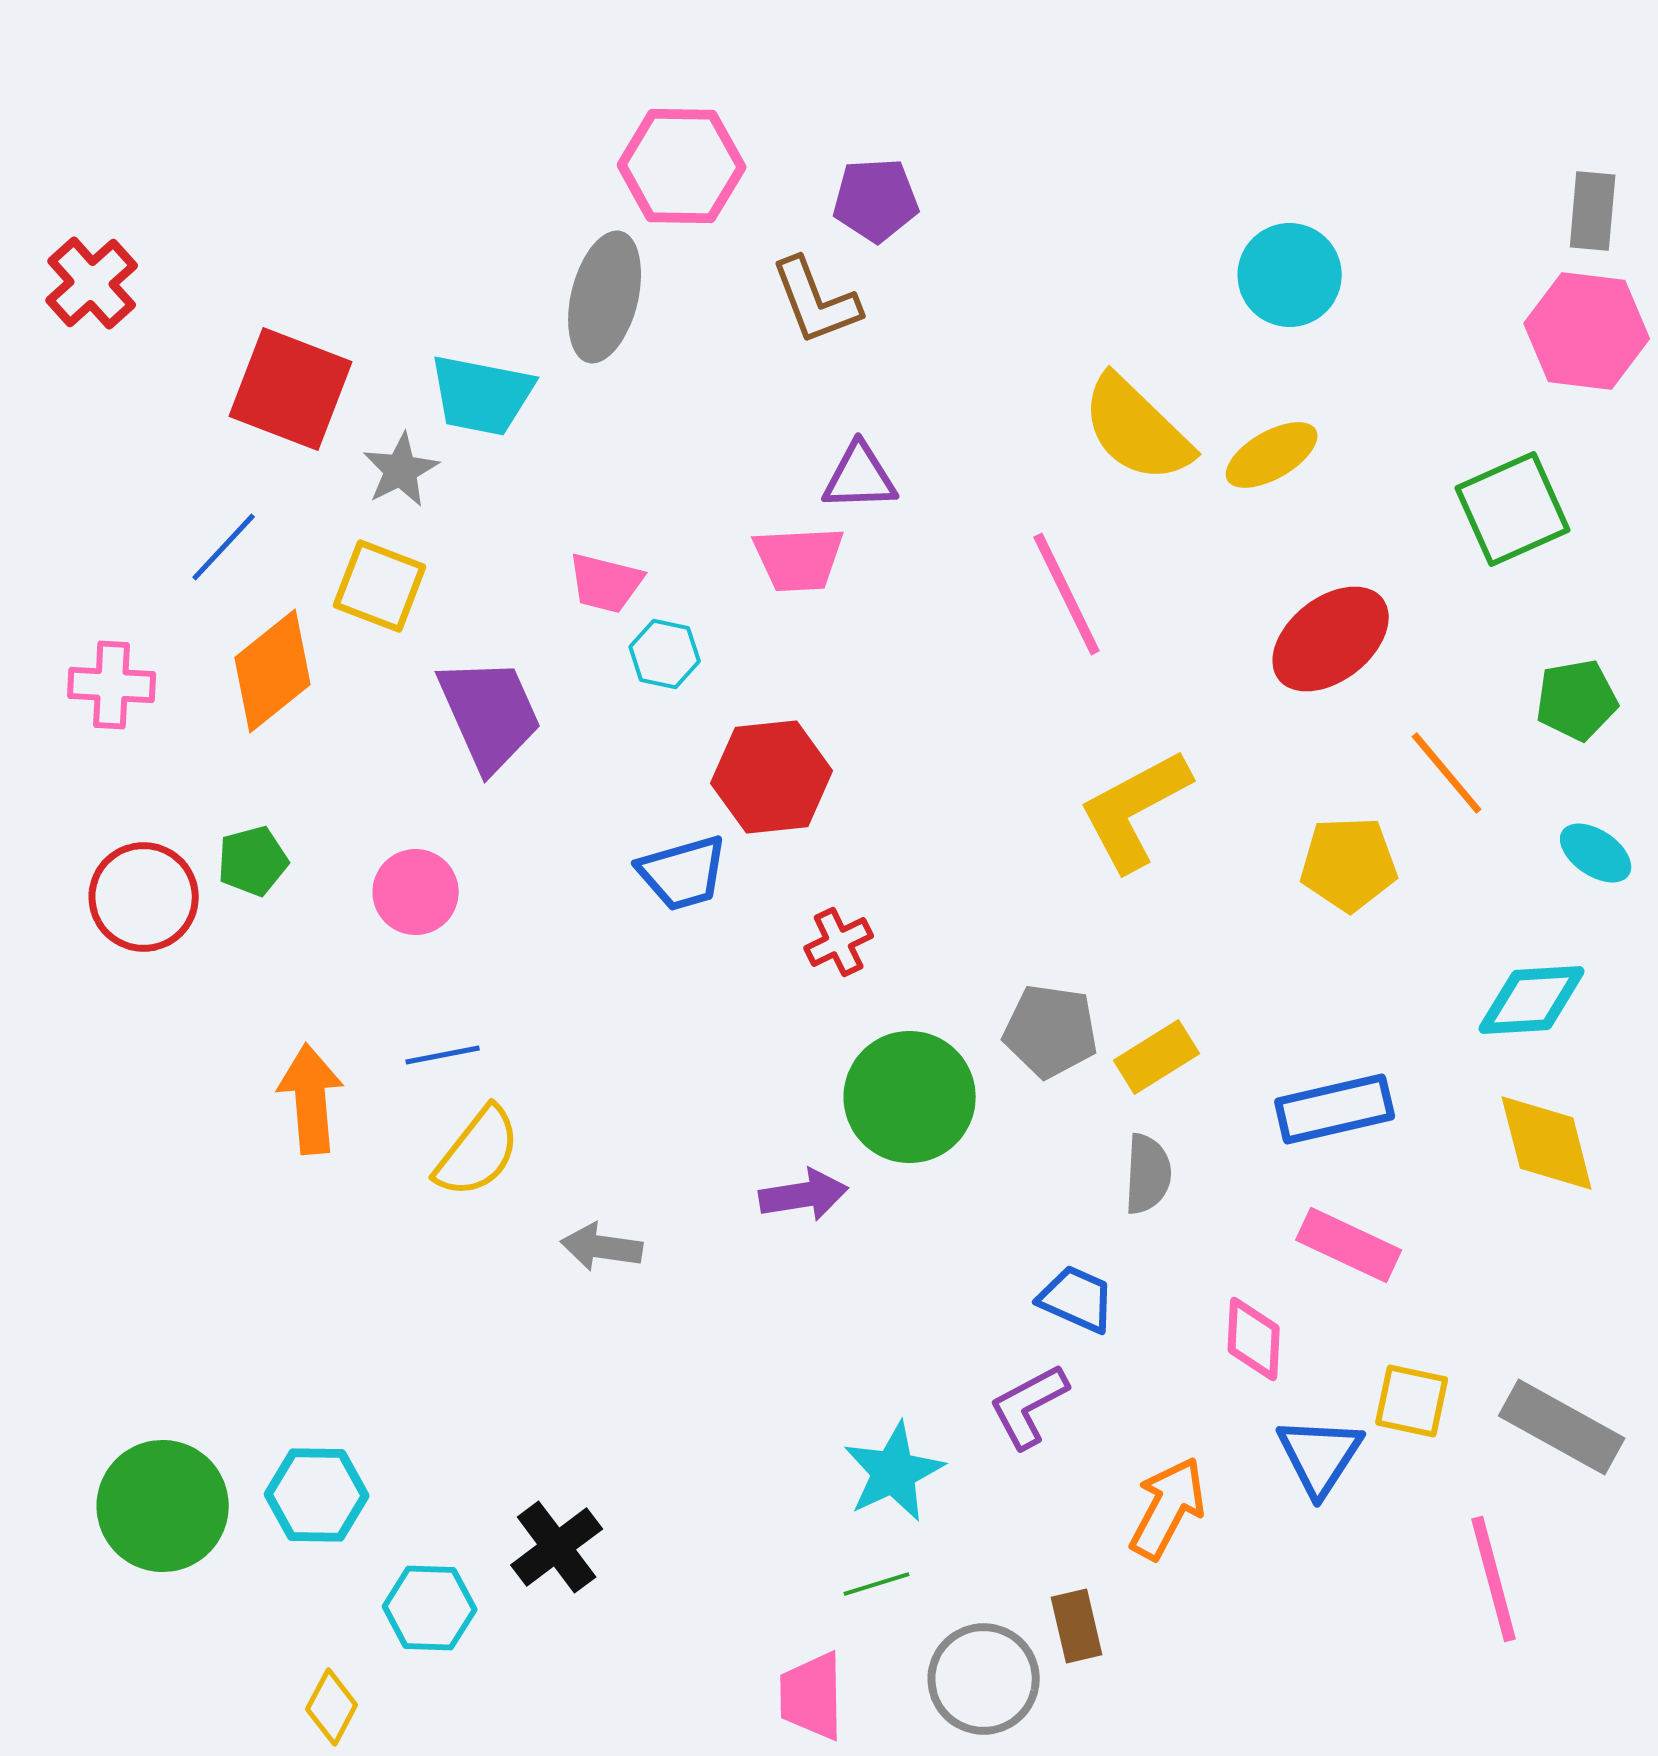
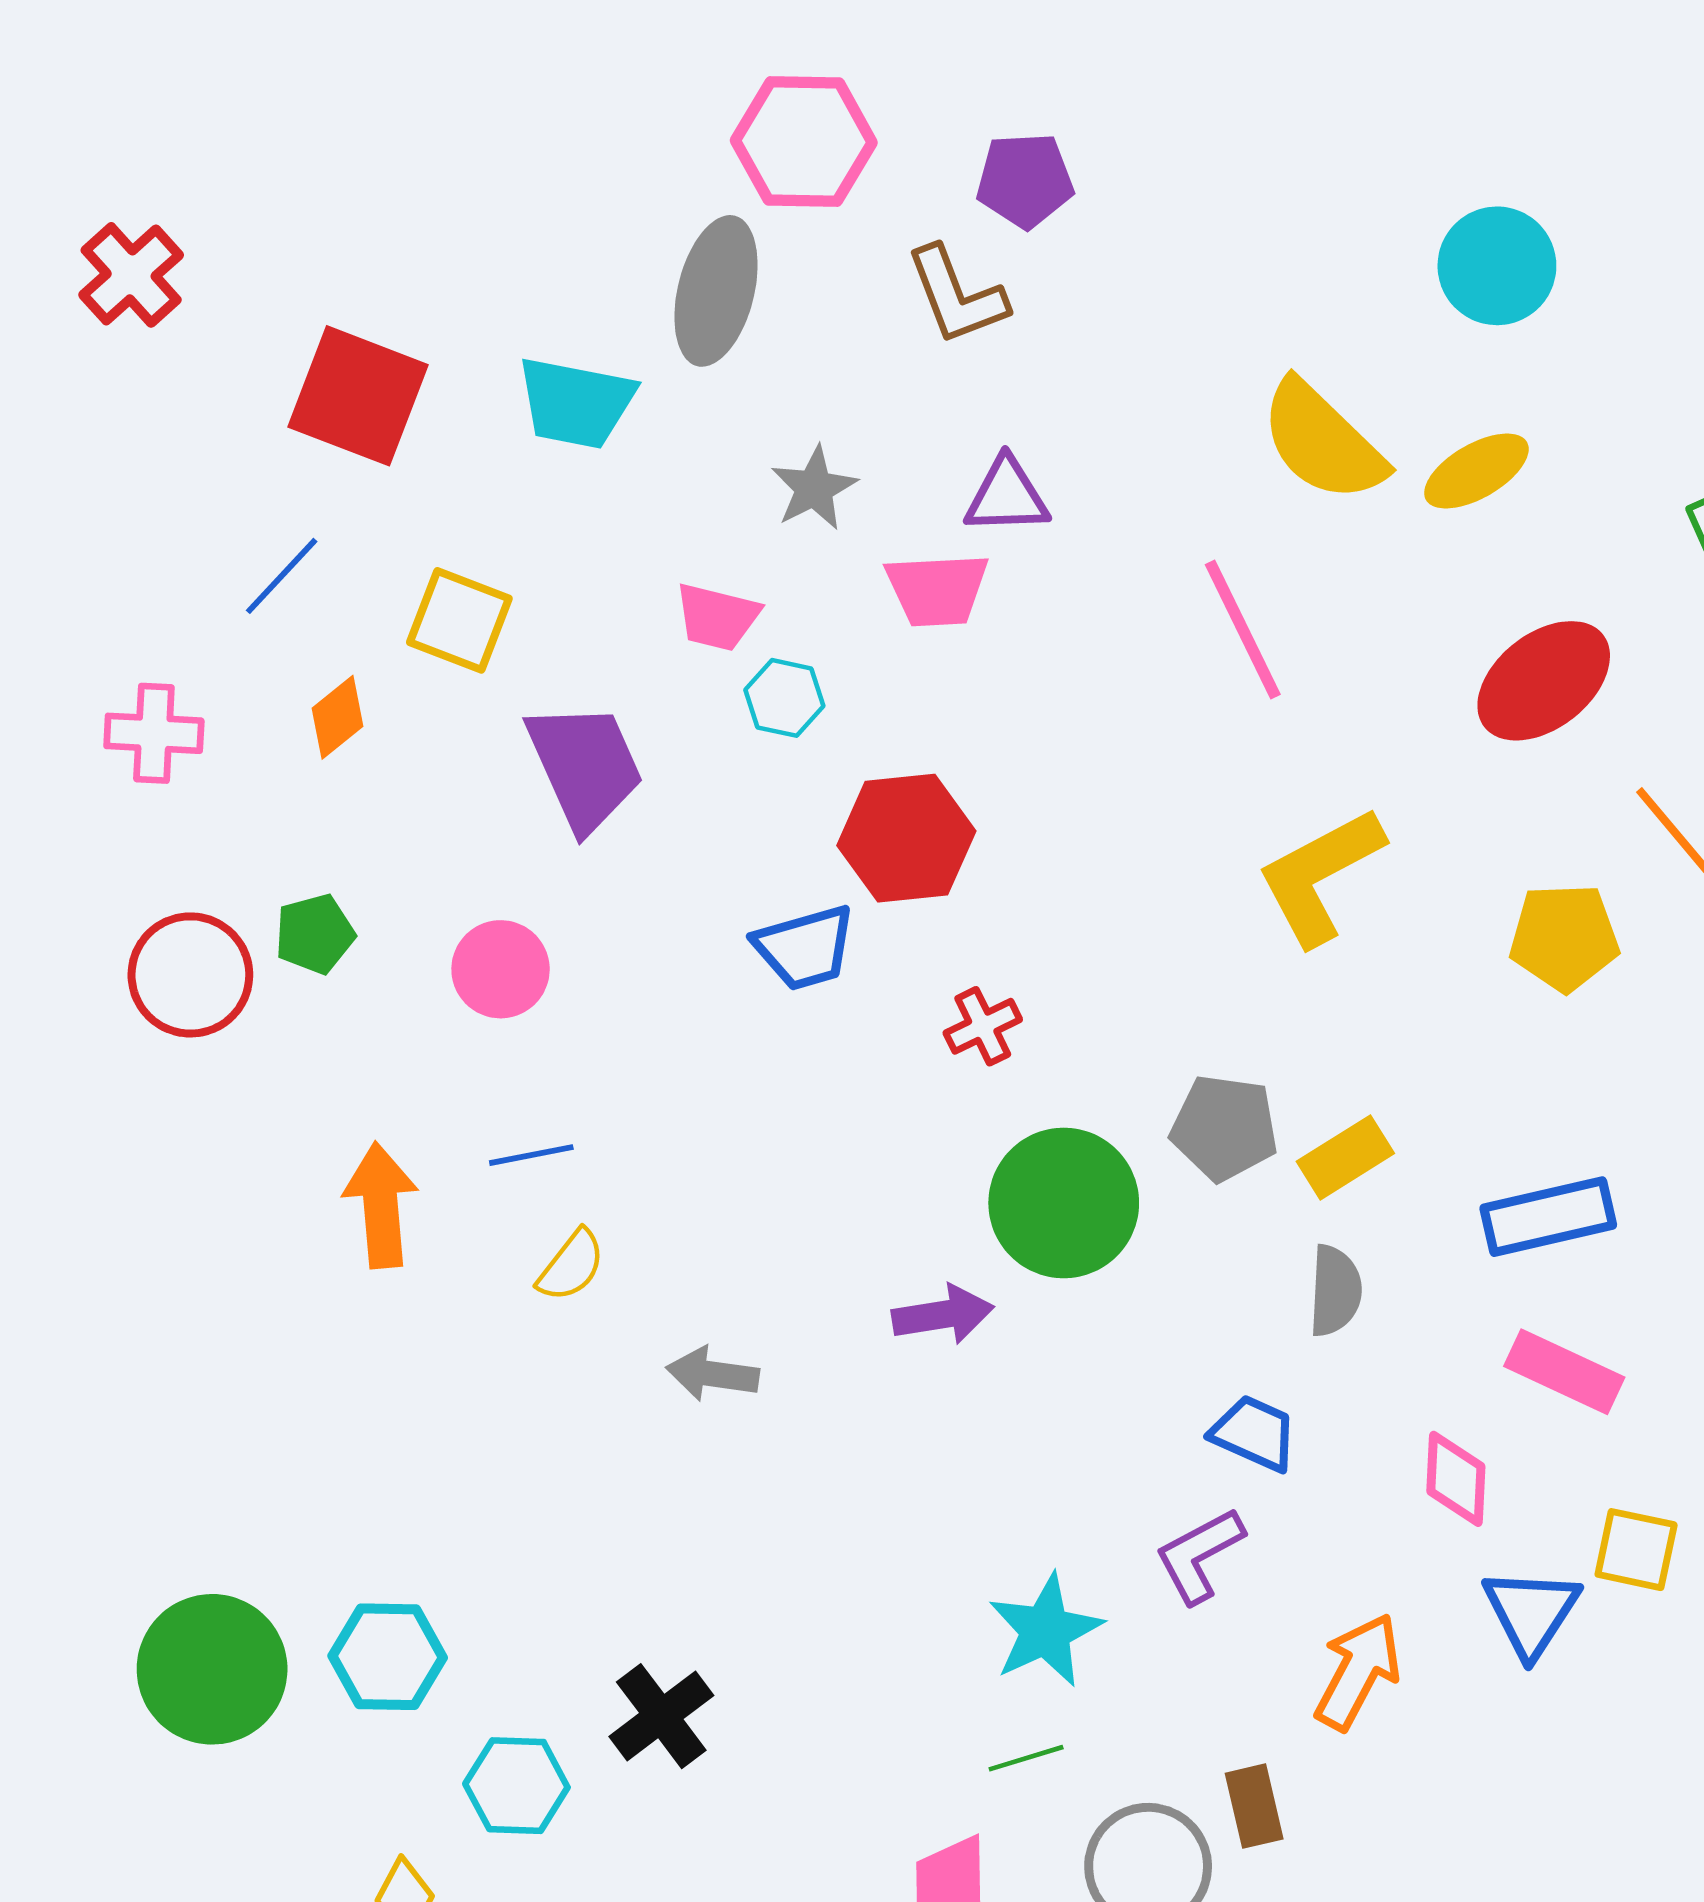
gray star: (401, 470) -> (814, 488), moved
orange diamond: (273, 671) -> (337, 717), size x0.6
yellow semicircle: (478, 1152) -> (571, 1266), size x0.7

